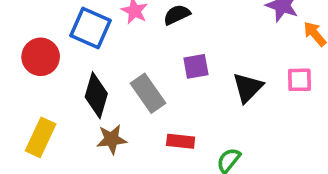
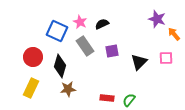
red circle: (41, 57) -> (33, 57), moved
gray rectangle: (148, 93) -> (85, 46), moved
red rectangle: (181, 141) -> (107, 98), moved

